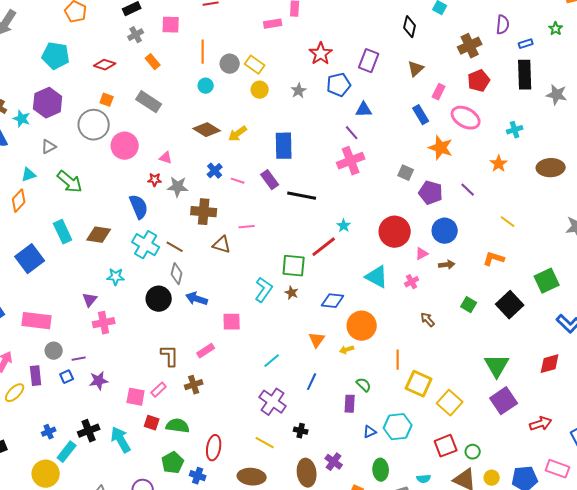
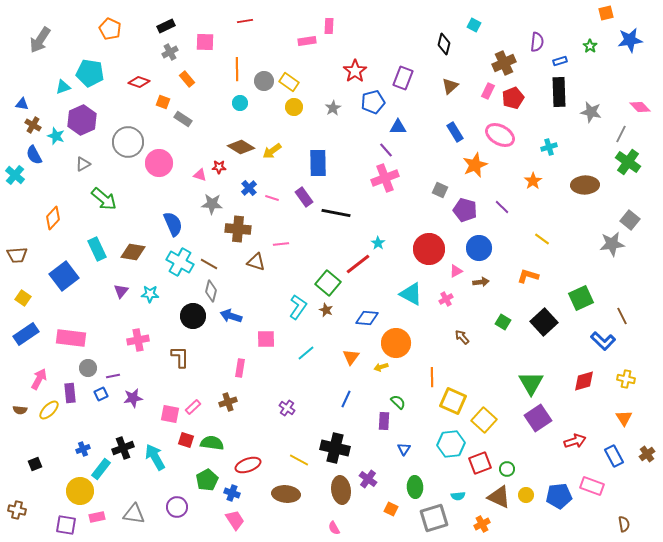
pink rectangle: (439, 92) -> (488, 91), moved
orange square: (107, 100) -> (163, 102), moved
gray rectangle: (149, 102) -> (183, 119), size x0.7
orange star: (441, 148) -> (475, 165), turned 30
cyan triangle: (29, 175) -> (63, 87), moved
red star: (155, 180) -> (219, 167), moved
green square: (294, 266) -> (328, 283), turned 35
purple triangle: (90, 300) -> (121, 291), moved
pink rectangle: (206, 351) -> (240, 368), turned -48
brown L-shape: (170, 356) -> (180, 357), moved
cyan line: (272, 361) -> (306, 353), moved
purple cross: (273, 402) -> (287, 408), moved, size x0.6
cyan hexagon: (398, 427) -> (451, 444), moved
black cross: (301, 431) -> (335, 448), size x2.0
blue triangle: (370, 432) -> (404, 449), turned -32
red ellipse: (214, 448) -> (248, 465), turned 60

